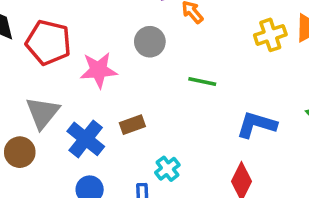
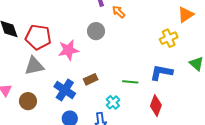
yellow cross: (270, 35) -> (169, 38), moved
green line: (202, 82) -> (130, 82), moved
gray triangle: (43, 113) -> (34, 66), moved, turned 45

